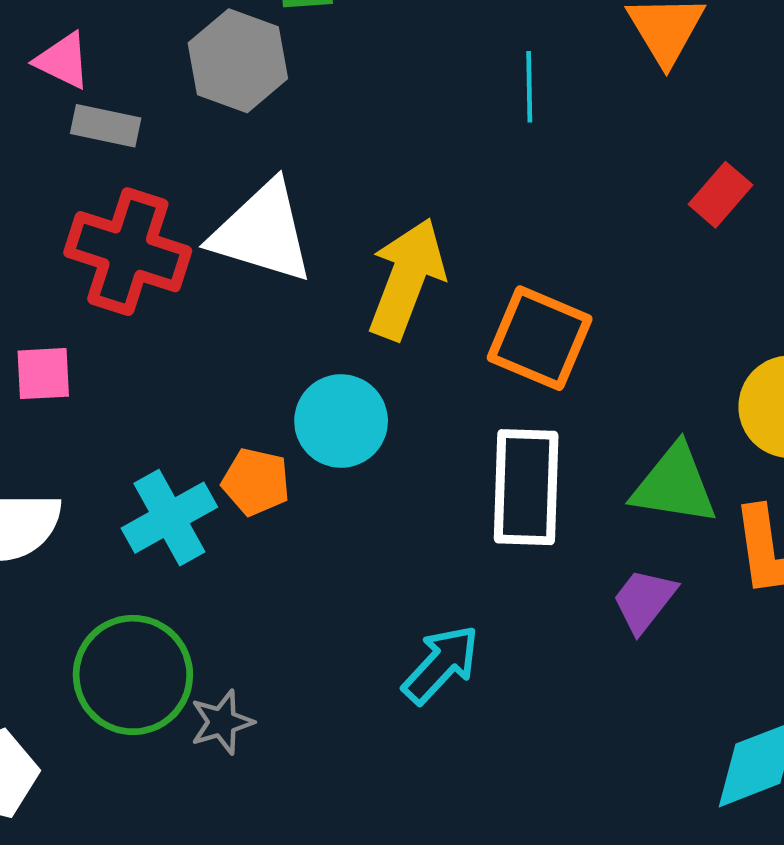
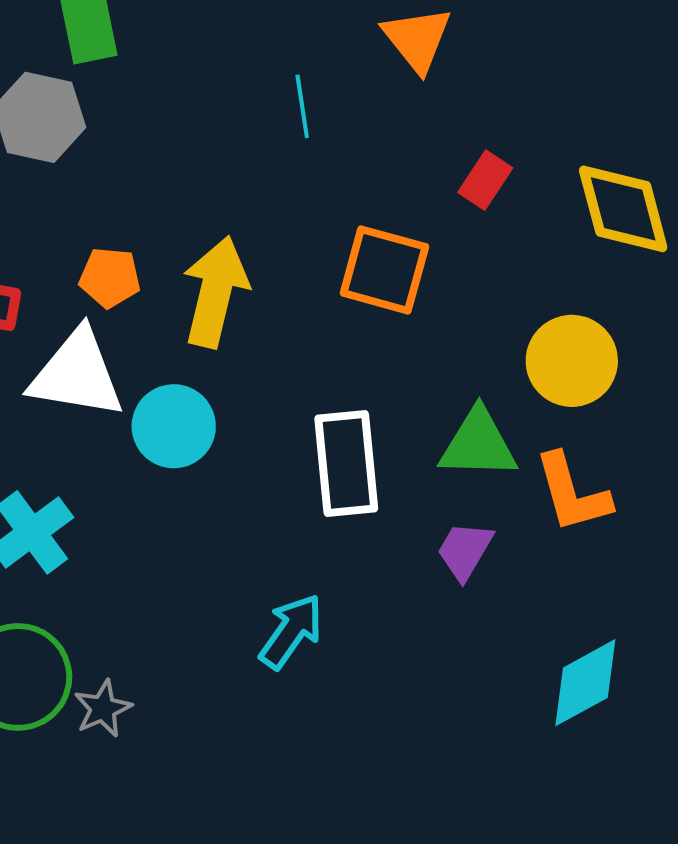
white triangle: (262, 232) -> (77, 374), moved
orange square: (540, 338) -> (384, 270), moved
orange pentagon: (256, 482) -> (110, 277), moved

